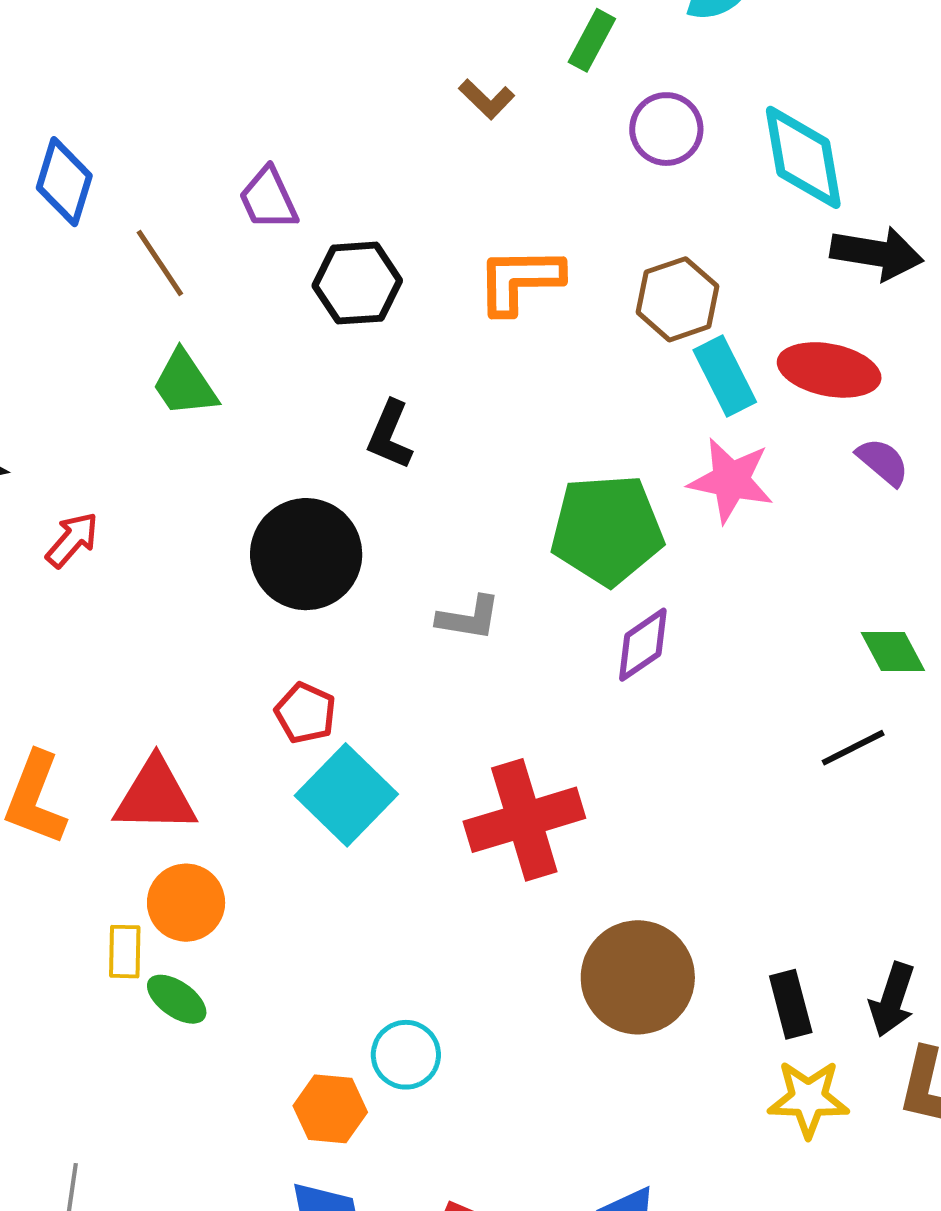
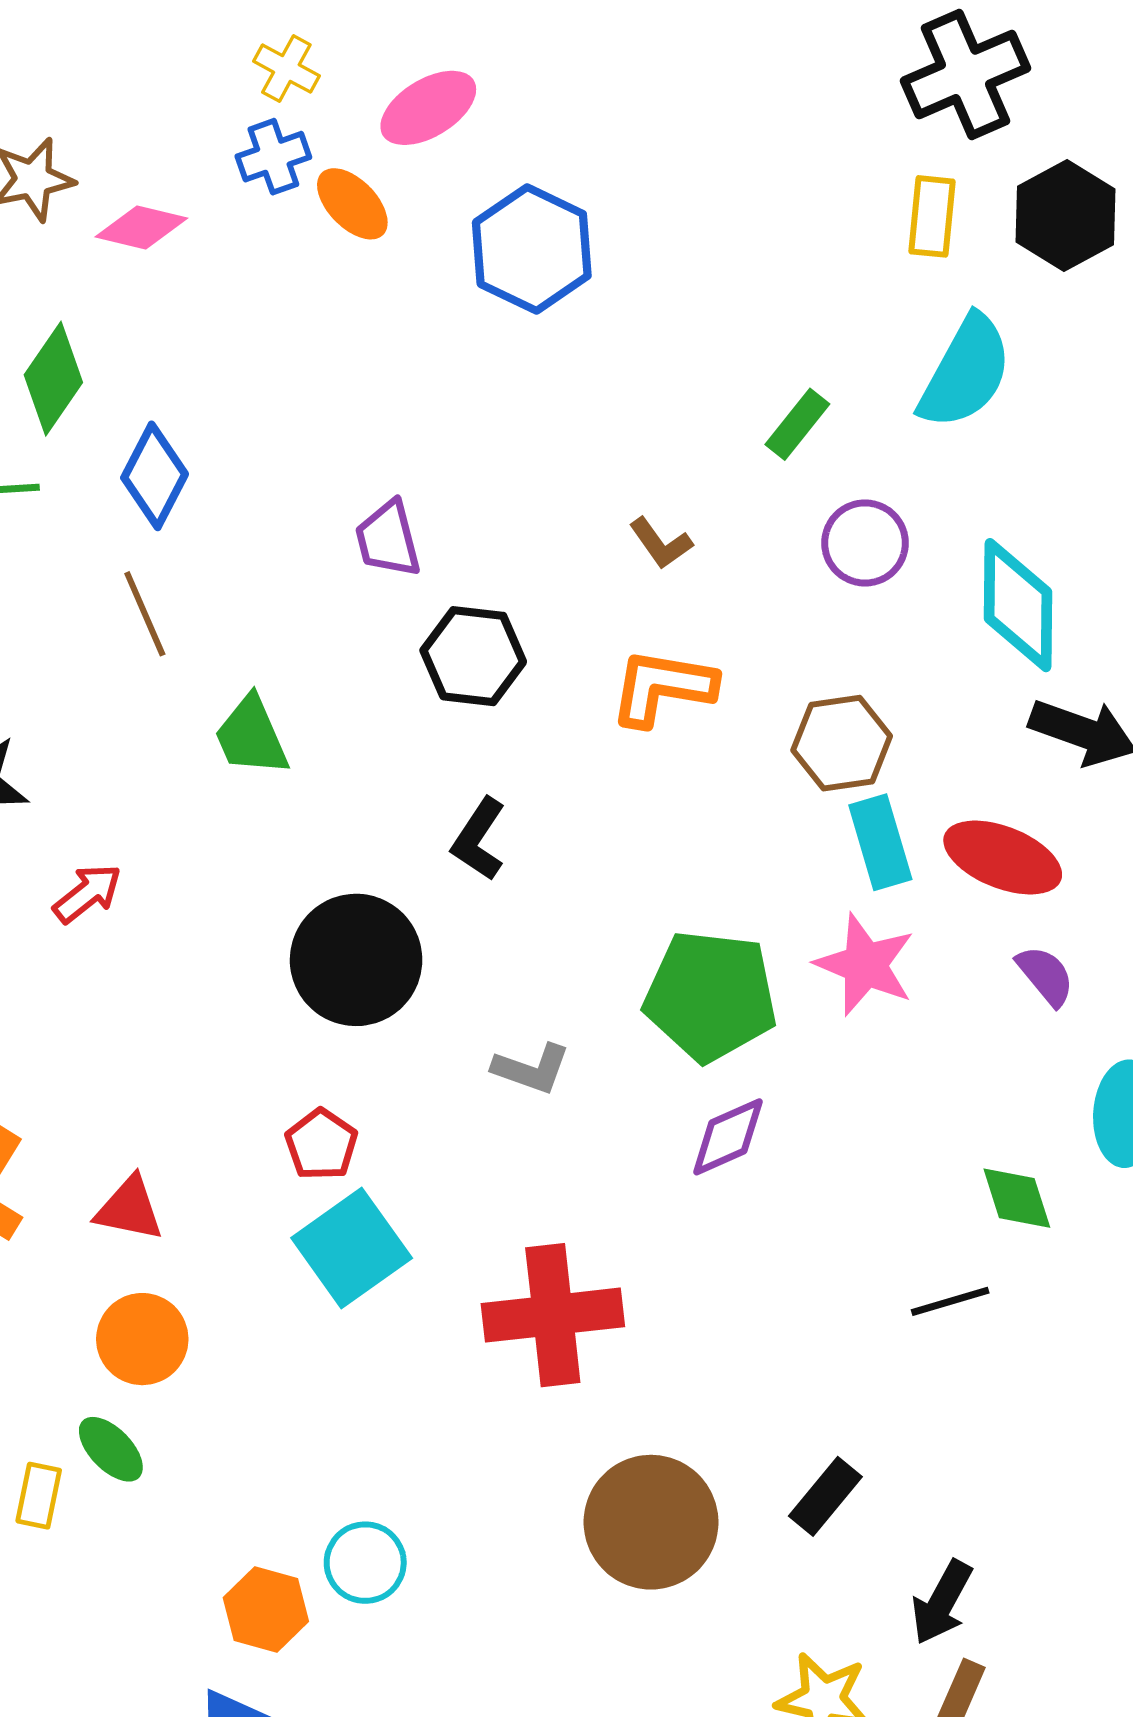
brown L-shape: (487, 99) -> (661, 543), moved
brown line: (160, 263) -> (145, 614), moved
red triangle: (155, 796) -> (129, 1209), size x0.7
yellow rectangle: (125, 952) -> (39, 1496), moved
black rectangle: (791, 1004) -> (825, 1496), moved, turned 44

